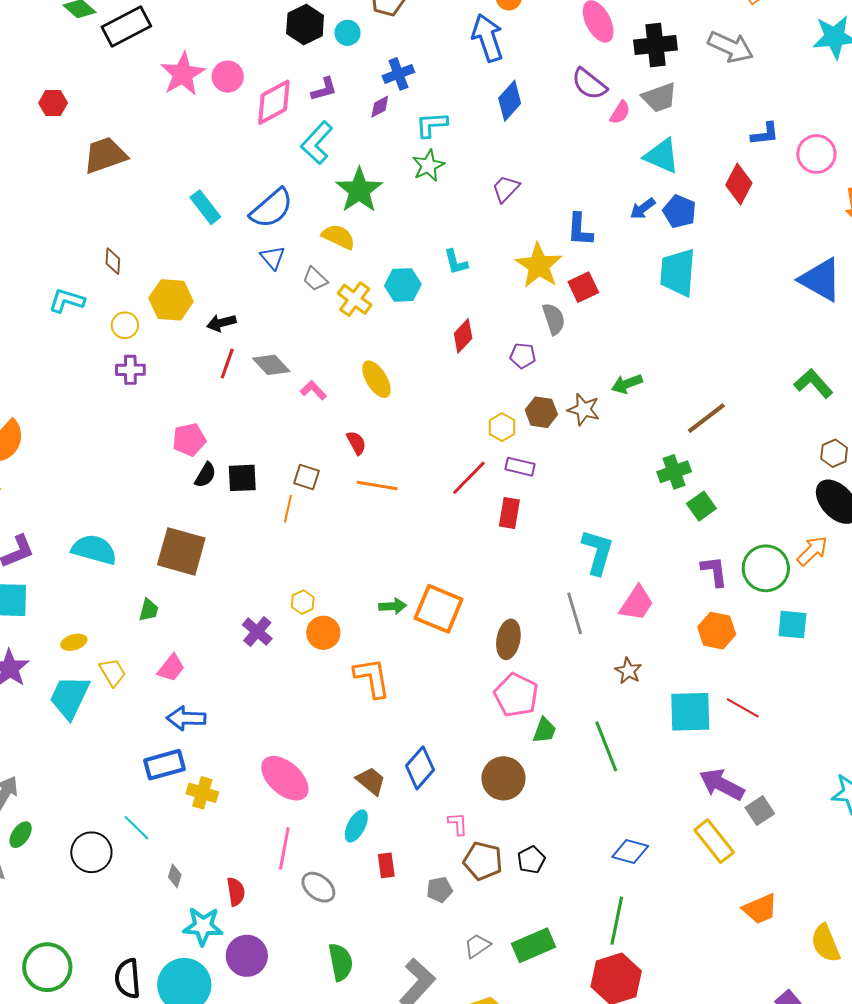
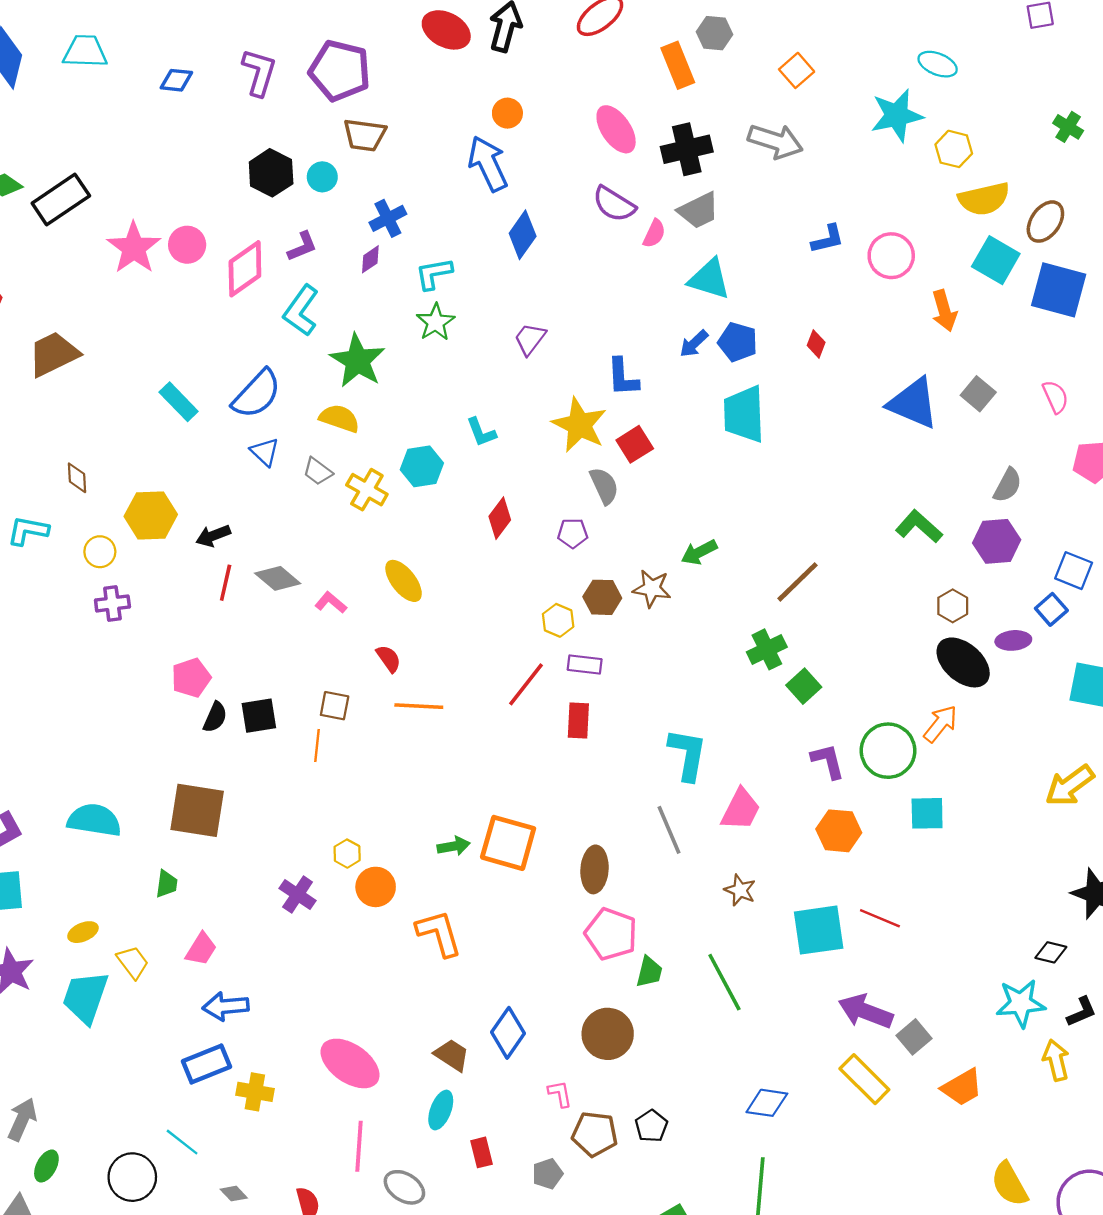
red diamond: (739, 184) -> (816, 344), moved, size x0.6
gray diamond: (175, 876) -> (234, 1194), turned -55
orange trapezoid: (760, 909) -> (962, 1087), moved

